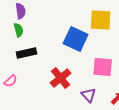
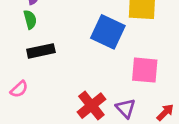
red cross: (61, 78) -> (91, 106), moved

